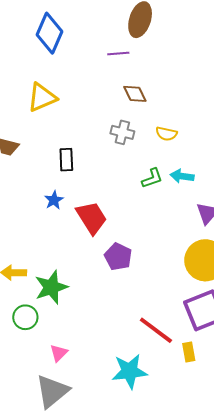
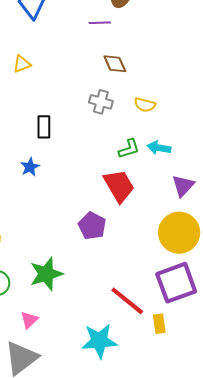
yellow triangle: (42, 97) -> (22, 64), size x0.6
red trapezoid: (92, 218) -> (119, 186), moved
green star: (51, 287) -> (46, 274), moved

